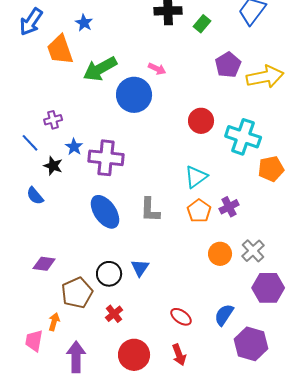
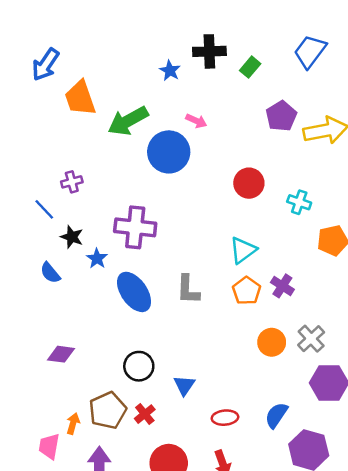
blue star: (84, 23) -> (170, 71), moved
cyan cross: (243, 137) -> (299, 202), size x0.6
blue star: (74, 147) -> (97, 258), moved
purple cross: (229, 207) -> (282, 286), turned -30
blue triangle: (140, 268) -> (184, 385), moved
brown pentagon: (77, 293) -> (108, 410), moved
red ellipse: (181, 317) -> (225, 418), turned -40

